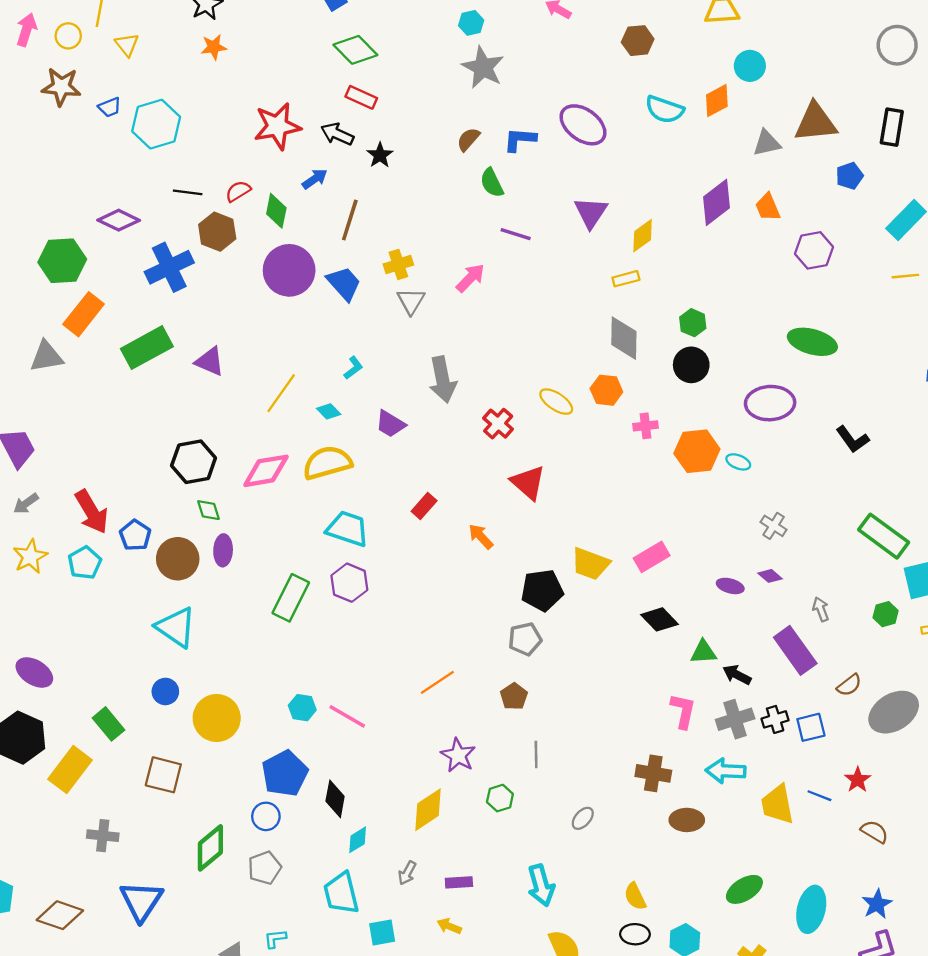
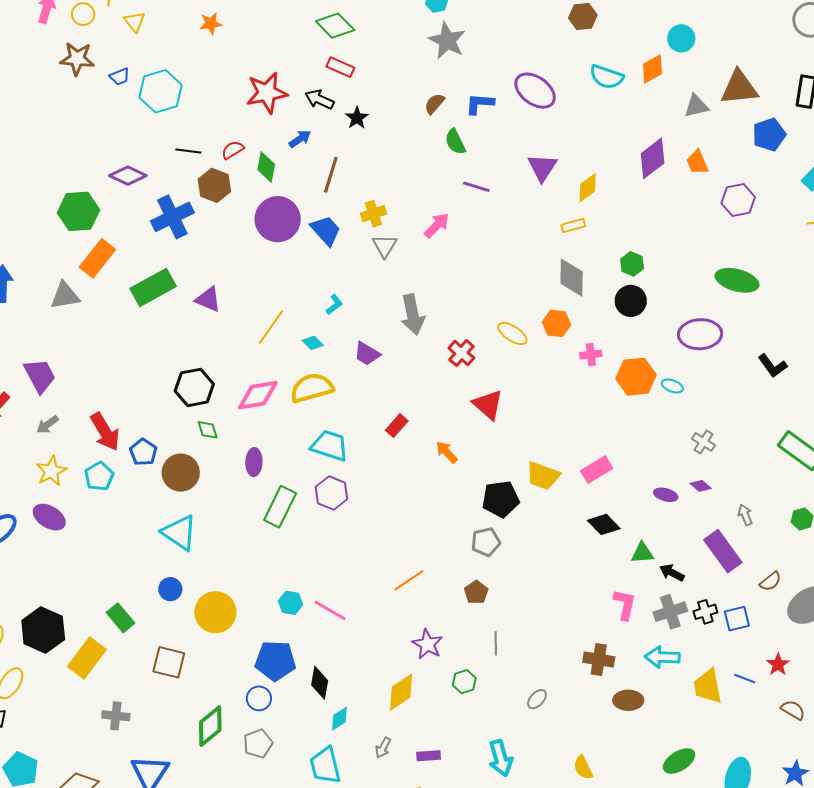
blue pentagon: (850, 176) -> (769, 135), size x1.4
purple ellipse: (223, 550) -> (254, 462), moved
purple ellipse: (34, 672) -> (49, 517), moved
blue pentagon: (285, 774) -> (275, 661), turned 30

